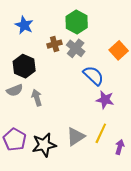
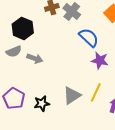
gray arrow: (37, 98) -> (35, 58), turned 126
black star: (44, 145) -> (42, 103), size x0.7

